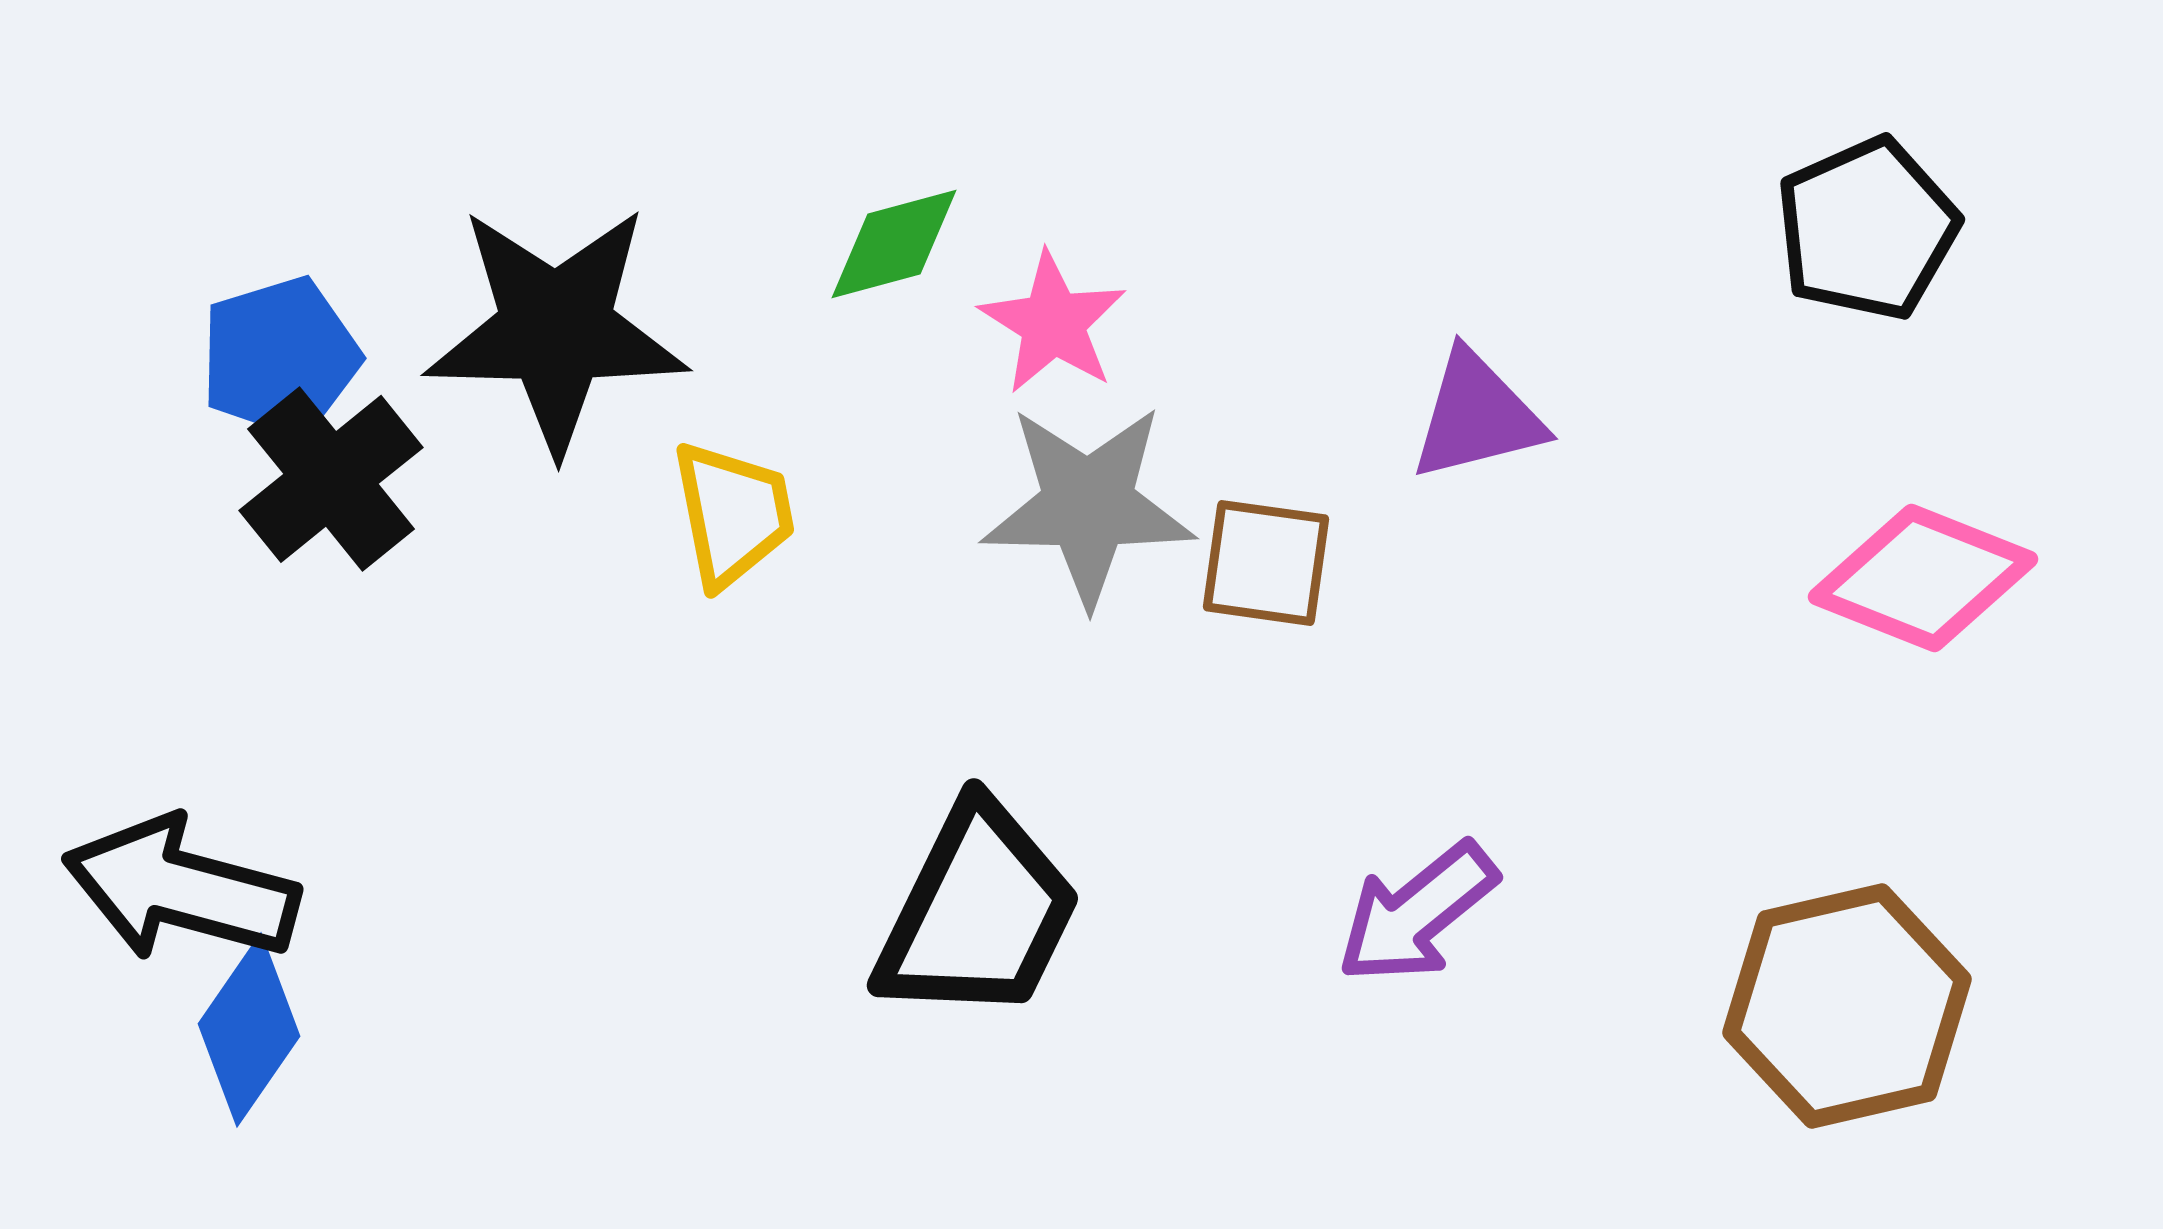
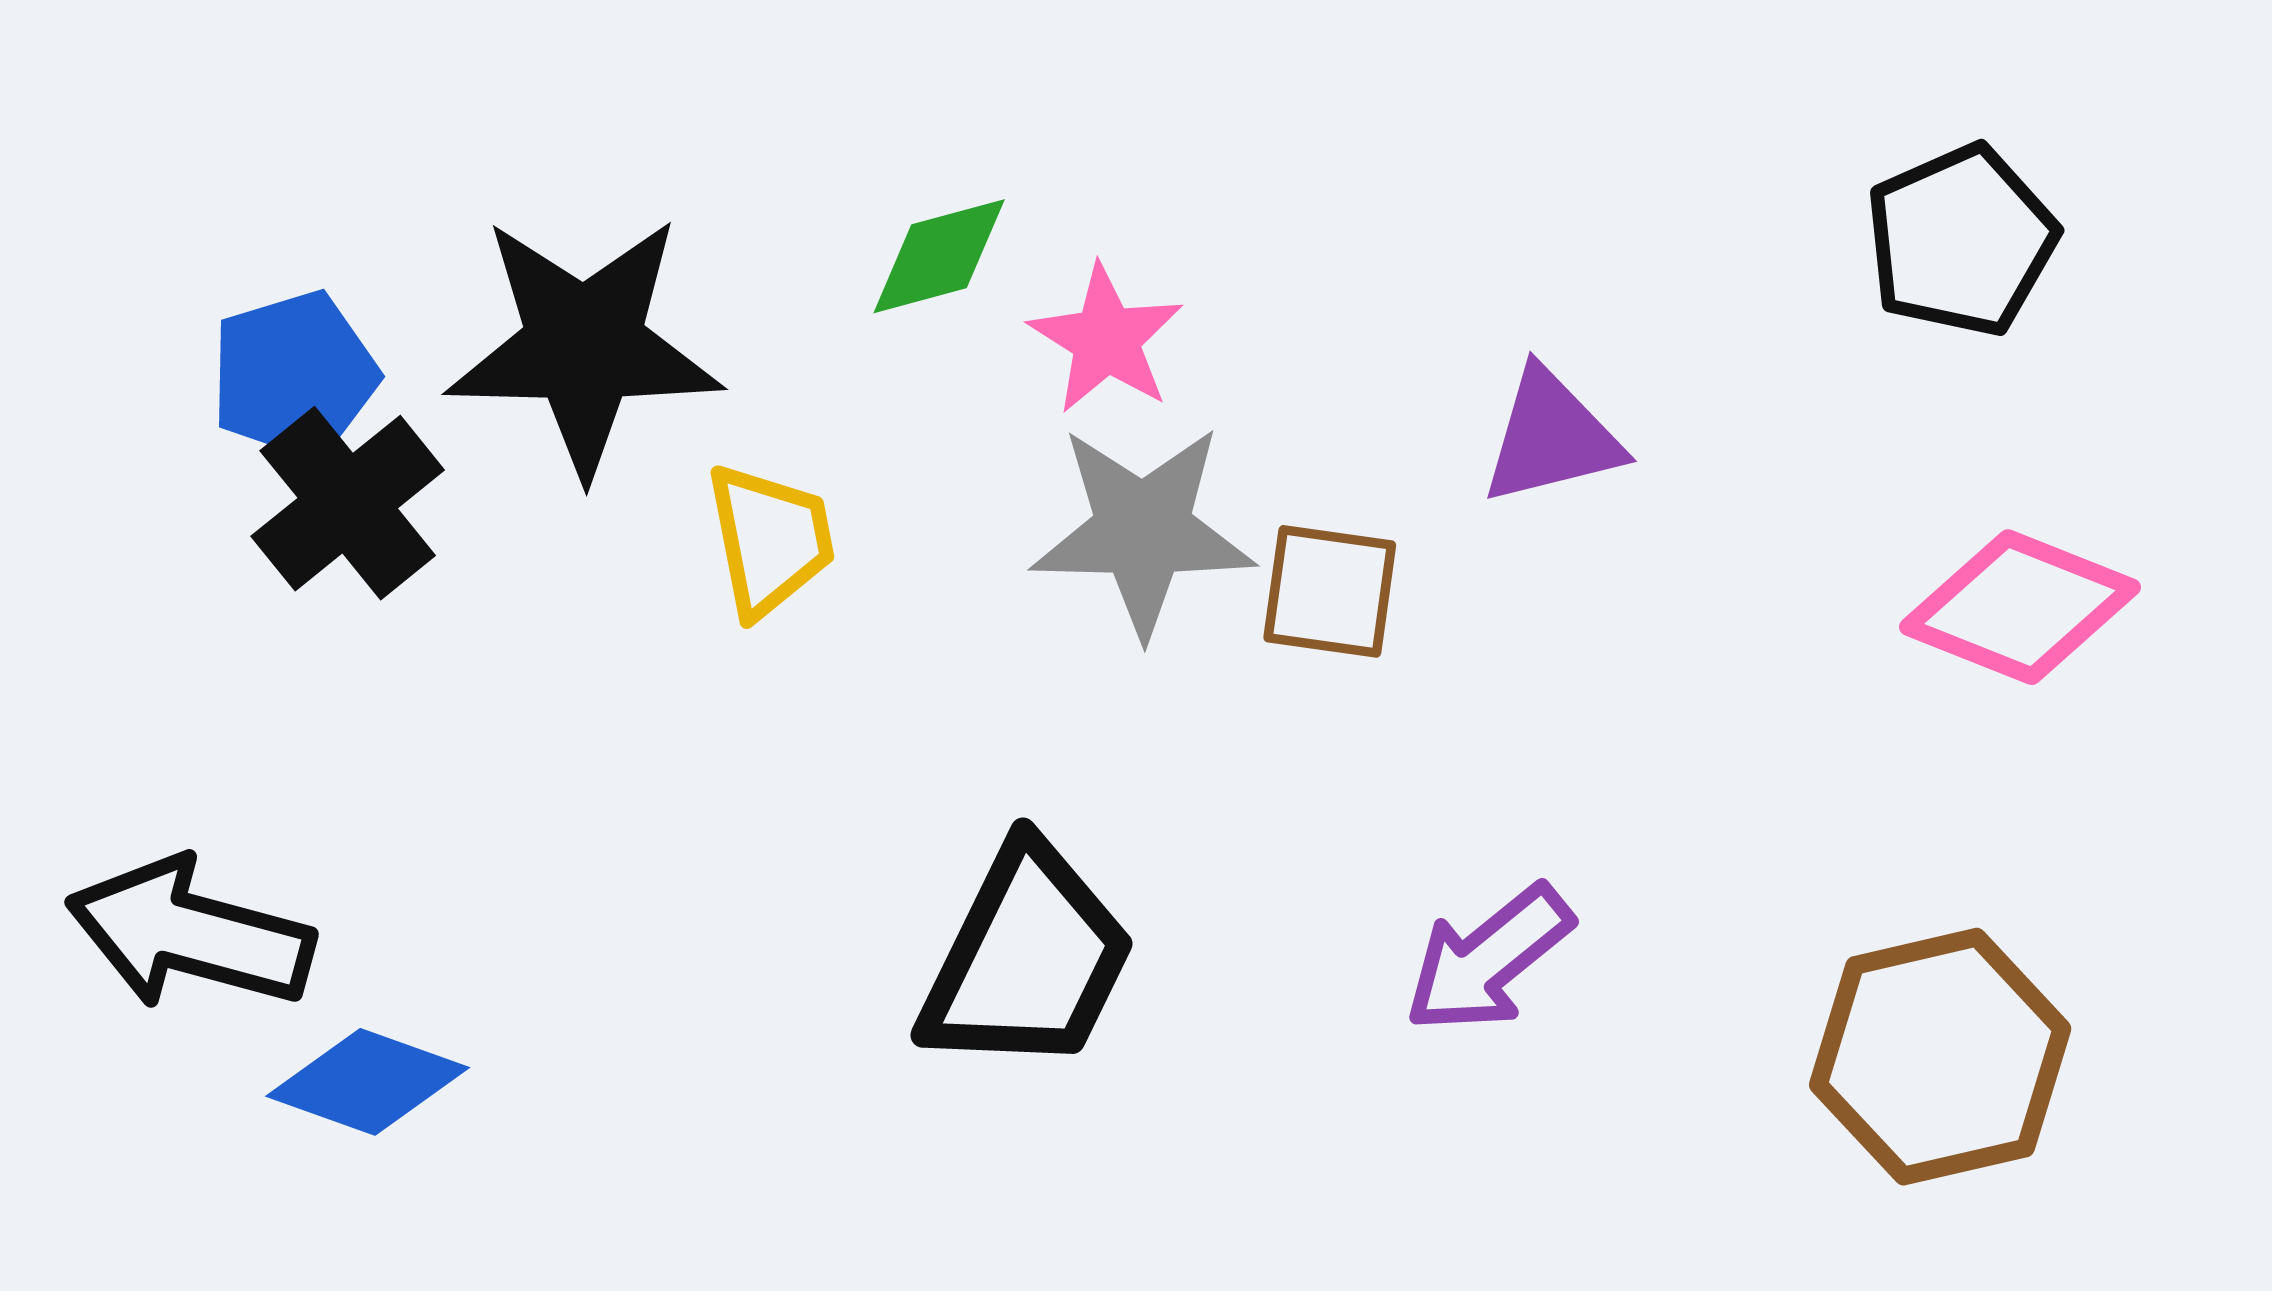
blue diamond: (249, 1030) -> (368, 1082), moved, turned 75

